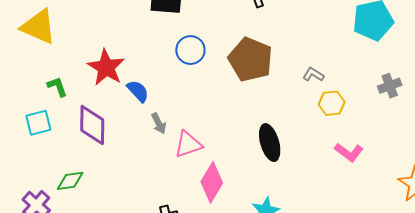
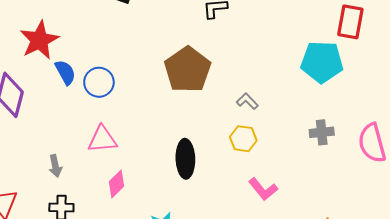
blue circle: (190, 50) -> (99, 82), moved
yellow hexagon: (332, 103) -> (243, 139), moved
gray arrow: (159, 123) -> (55, 166), moved
pink diamond: (212, 182) -> (116, 184), size x0.7

